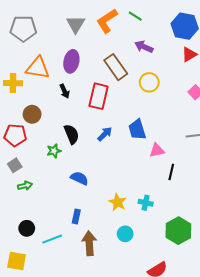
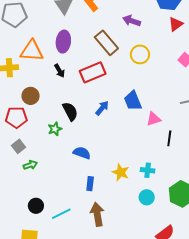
red rectangle: (99, 96) -> (93, 72), turned 60
blue rectangle: (76, 217) -> (90, 184), moved
cyan circle: (125, 234) -> (147, 197), moved

